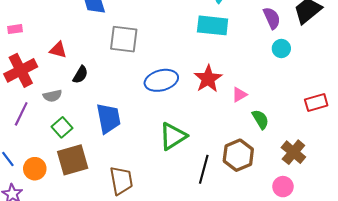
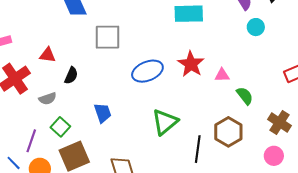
pink triangle: (239, 95) -> (222, 75), turned 35
purple line: (21, 114) -> (31, 141), moved
blue trapezoid: (108, 118) -> (103, 113), size x0.7

